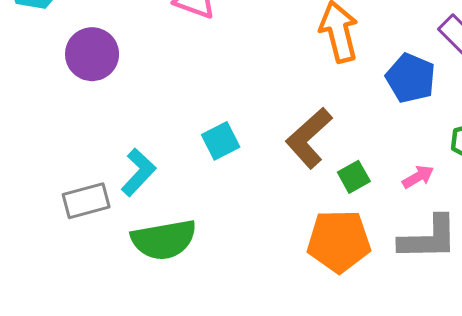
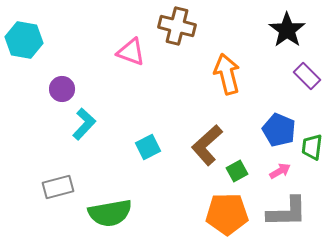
purple circle: (92, 54) -> (62, 89), size x0.7
blue pentagon: (411, 78) -> (279, 130), moved
cyan L-shape: (138, 172) -> (84, 124), moved

